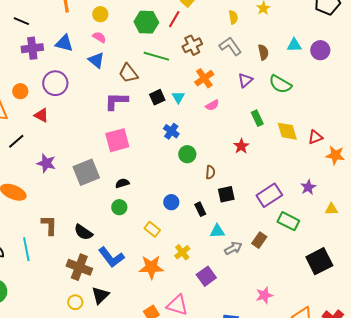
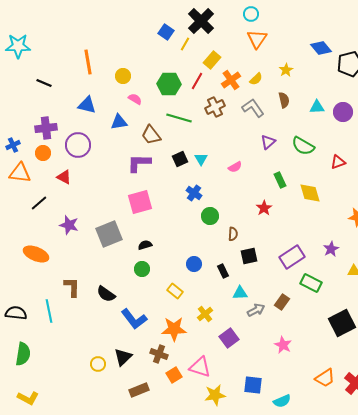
yellow semicircle: (233, 17) -> (256, 79), turned 56
pink semicircle: (99, 37) -> (135, 99), moved
purple cross: (32, 48) -> (46, 128), moved
brown semicircle: (263, 52) -> (284, 100), moved
blue triangle: (96, 60) -> (119, 122), turned -48
orange cross: (204, 78) -> (231, 80), moved
red triangle: (315, 137) -> (338, 162), moved
brown cross: (79, 267) -> (159, 354), moved, size x0.7
pink star: (264, 295) -> (283, 345), moved, turned -30

